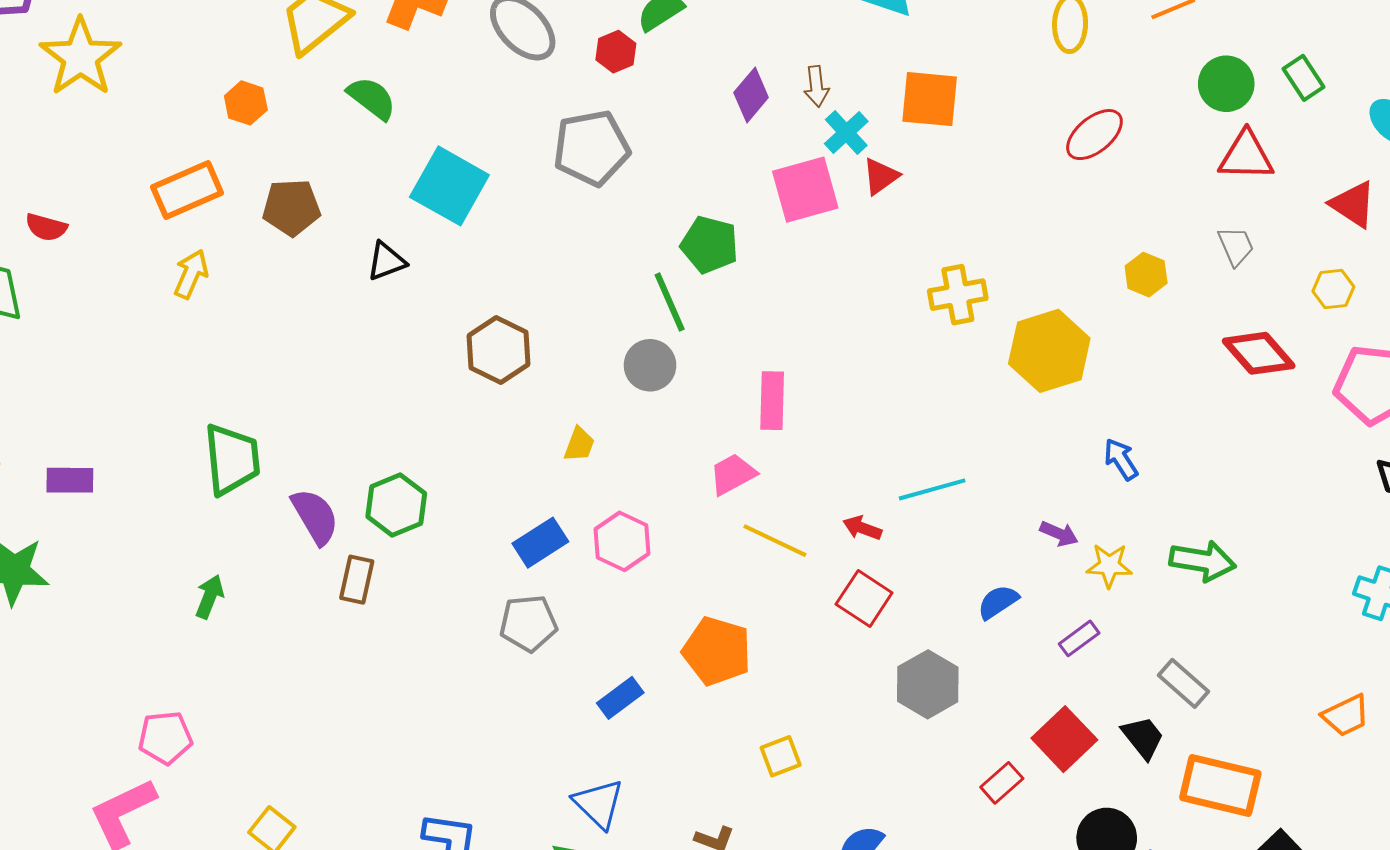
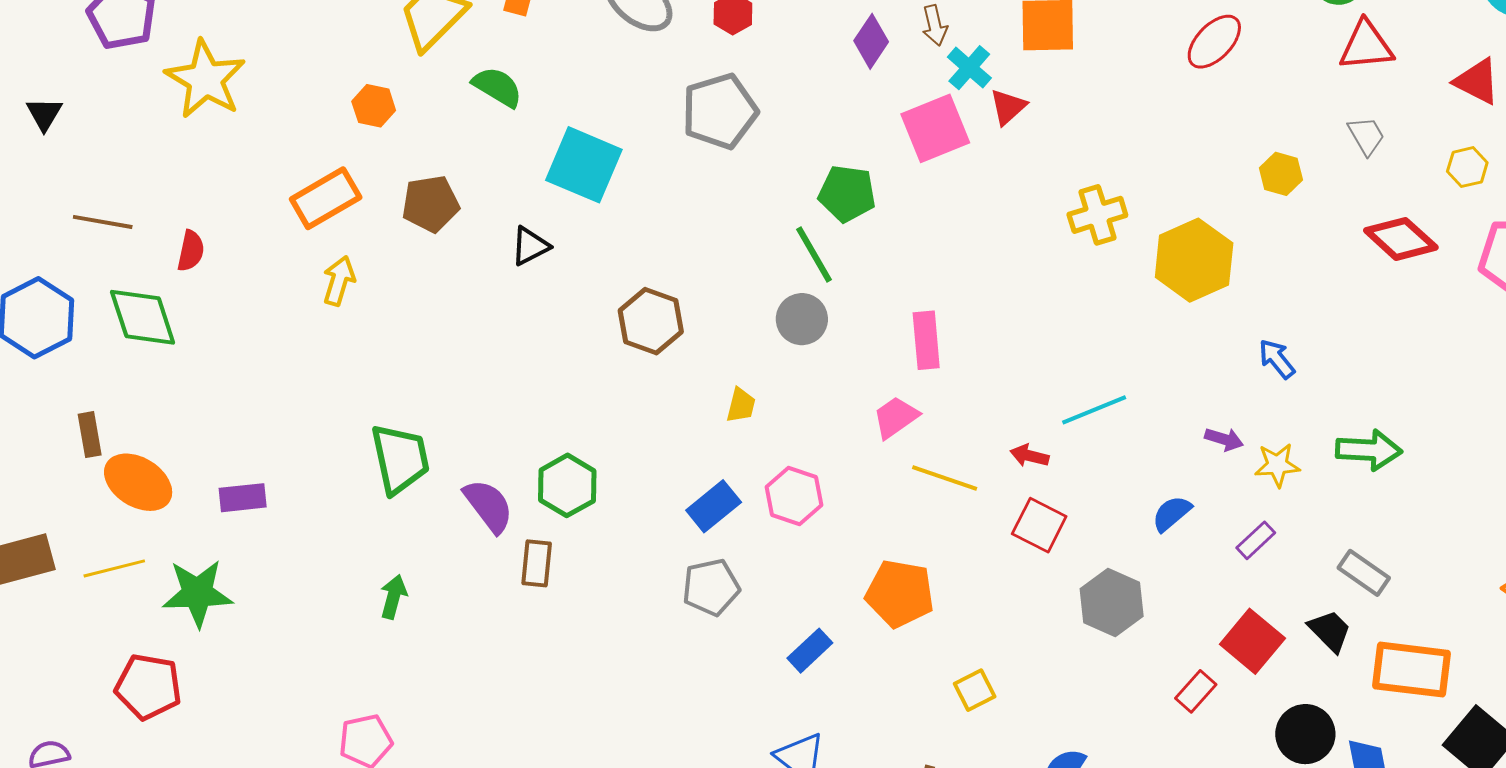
red semicircle: (46, 227) -> (191, 251), turned -87

